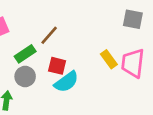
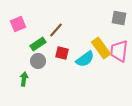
yellow rectangle: (109, 59) -> (101, 48), size x1.5
cyan semicircle: (66, 82) -> (85, 59), moved

